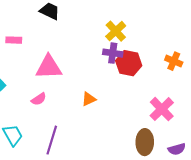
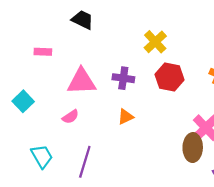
purple cross: (113, 53) -> (123, 78), moved
brown ellipse: (145, 142) -> (193, 148), moved

